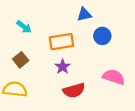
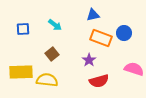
blue triangle: (84, 14) -> (93, 15), moved
orange rectangle: (61, 42) -> (101, 38), moved, turned 30

